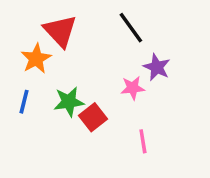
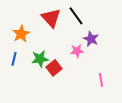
red triangle: (60, 31) -> (51, 18), moved
pink line: (143, 141) -> (101, 80), moved

